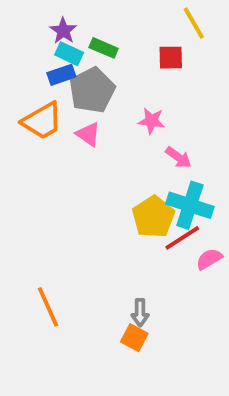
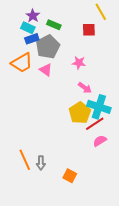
cyan rectangle: (69, 54) -> (28, 28), moved
pink arrow: (178, 157) -> (85, 88), moved
pink semicircle: (209, 259) -> (100, 141), moved
gray arrow: (140, 313) -> (41, 163), moved

